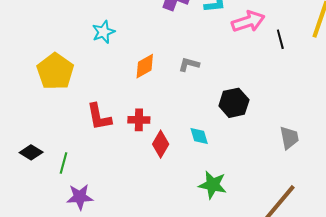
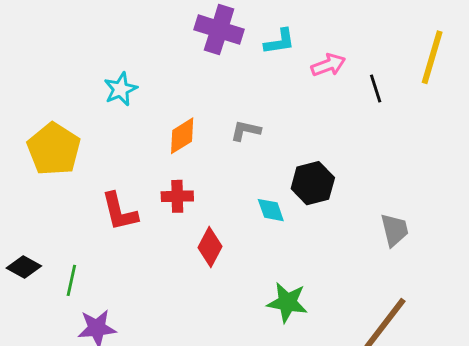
pink arrow: (248, 21) -> (328, 65), size x0.7
red cross: (139, 120) -> (177, 196), moved
cyan diamond: (199, 136) -> (271, 210), moved

